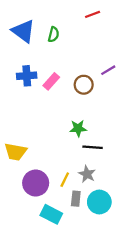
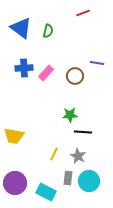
purple line: (108, 70) -> (97, 63), turned 40
yellow line: (65, 180) -> (54, 154), moved
purple circle: (36, 183) -> (15, 183), moved

